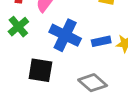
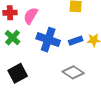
black square: (40, 70) -> (18, 73), moved, turned -30

